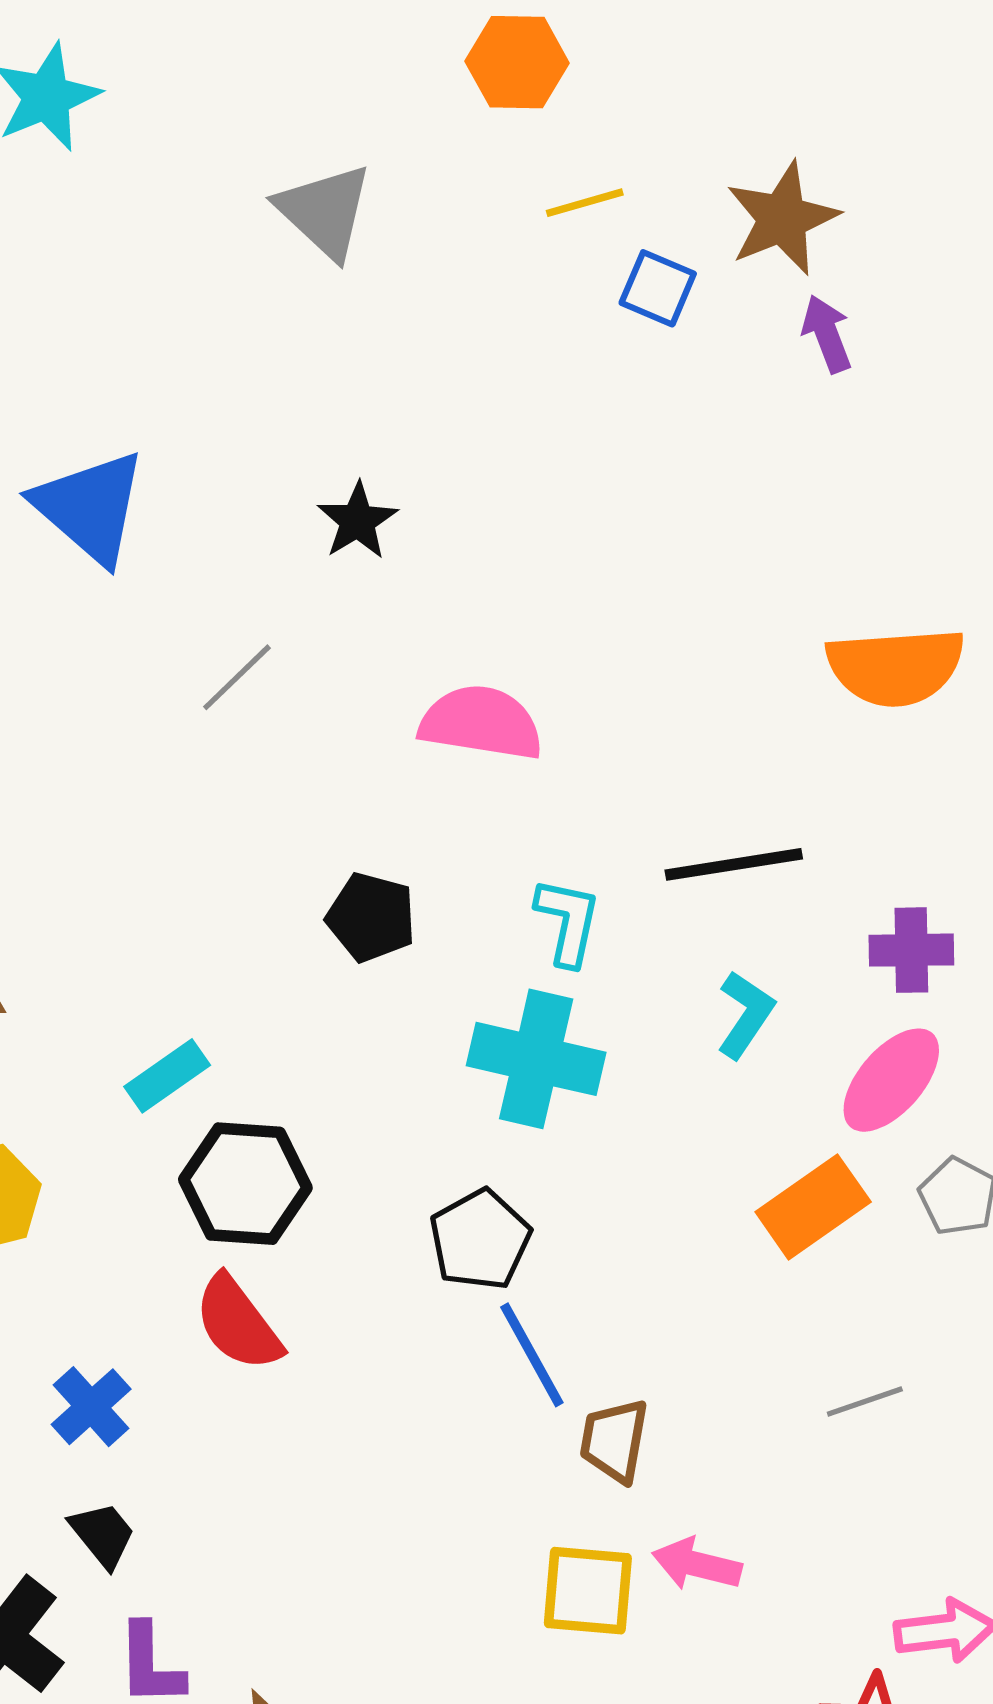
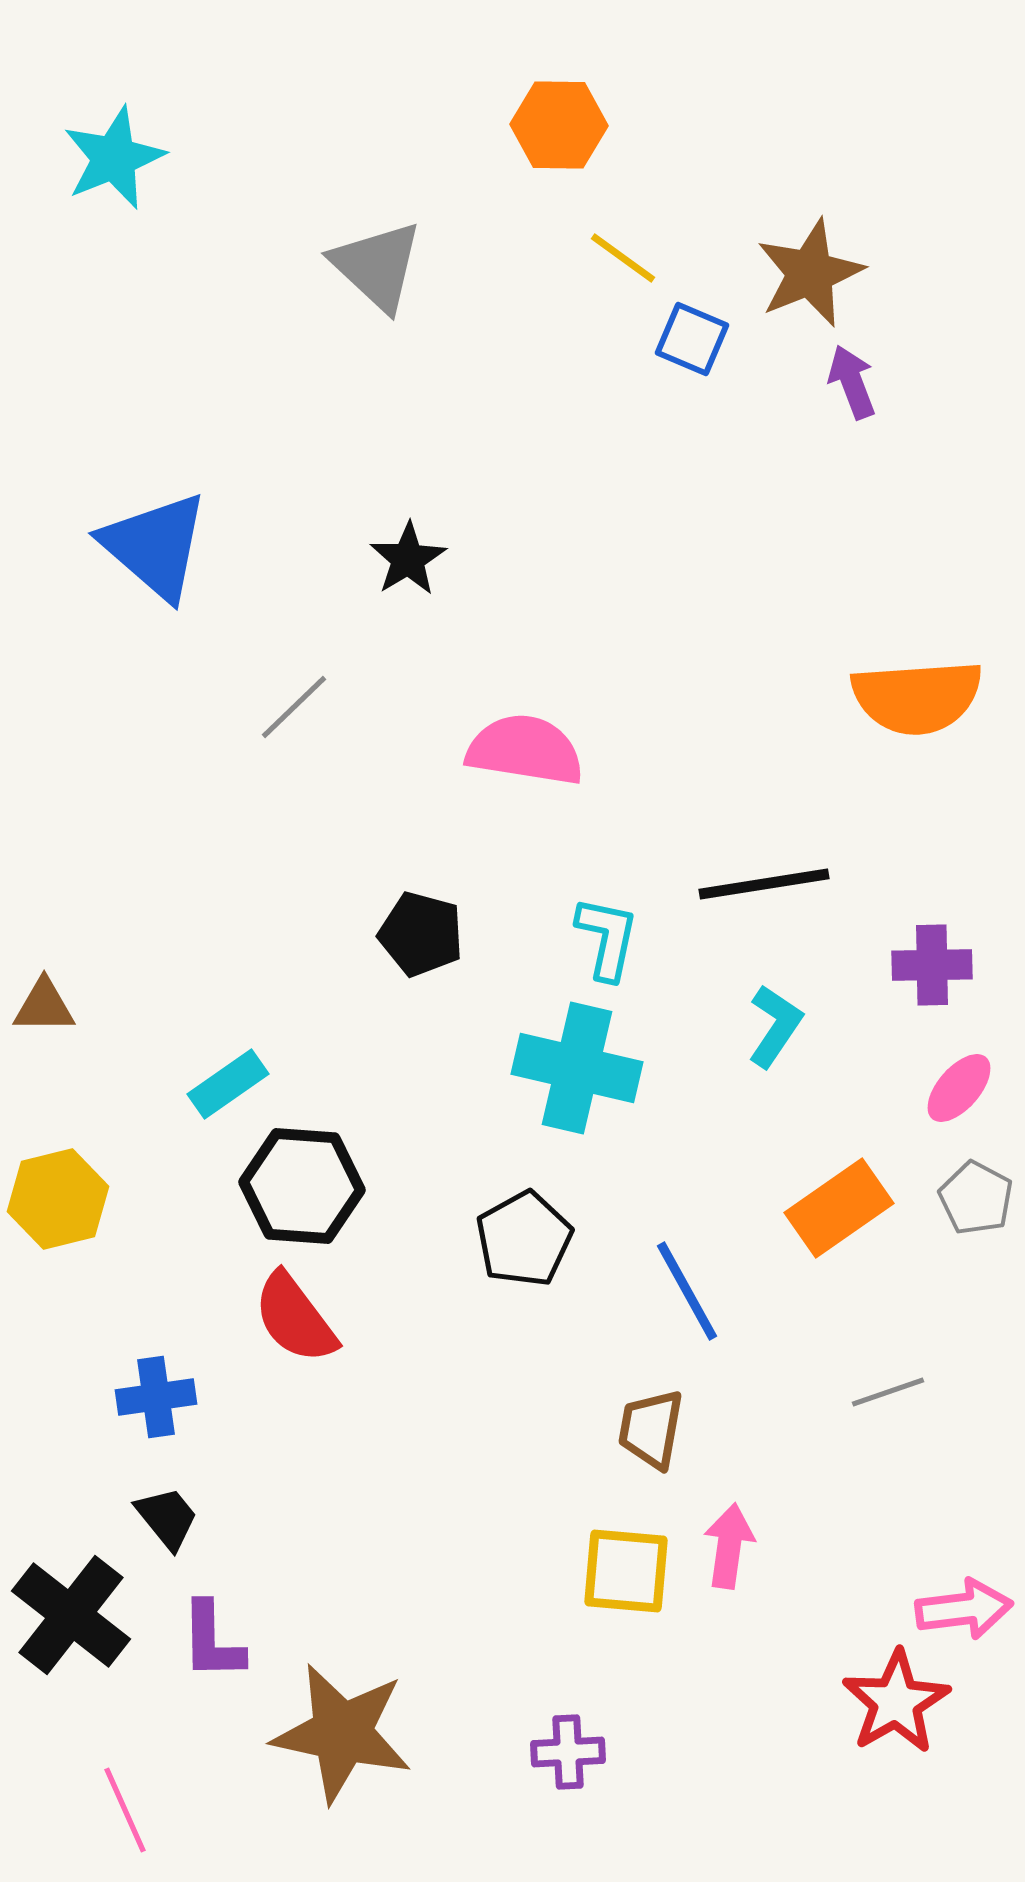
yellow line: (585, 203) -> (623, 258), turned 52
pink ellipse: (891, 1080) -> (959, 1088), moved, size x0.7
blue line: (532, 1355) -> (687, 1291), moved
blue cross: (91, 1407) -> (156, 1397), turned 34
pink arrow: (697, 1564) -> (729, 1546), turned 84

